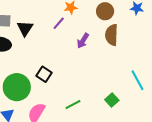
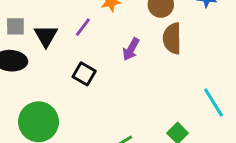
purple line: (59, 23) -> (83, 27), moved
black square: (44, 74) -> (84, 74), moved

